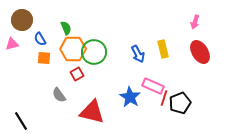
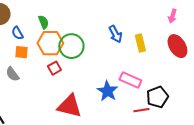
blue arrow: (138, 54) -> (115, 34), moved
gray semicircle: (59, 95) -> (12, 74), moved
red line: (164, 98) -> (141, 110), moved, turned 63

